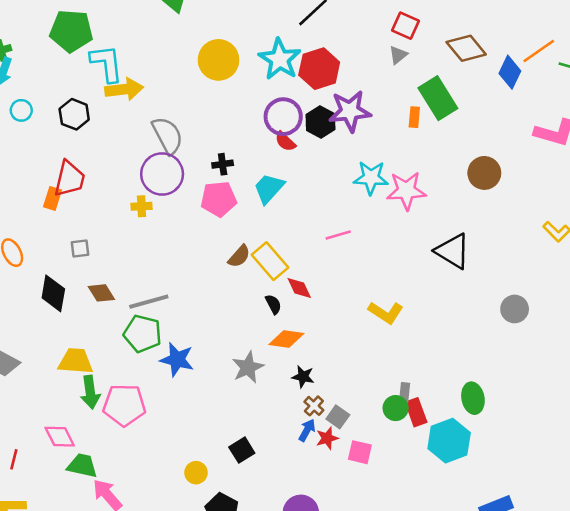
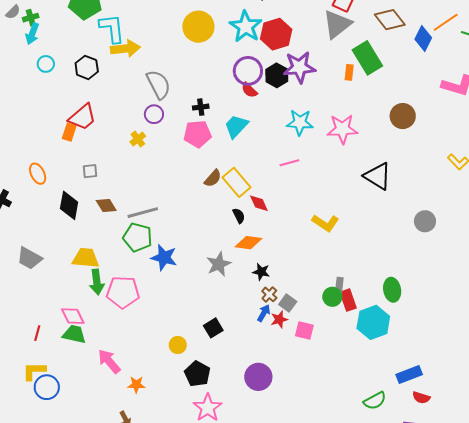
gray triangle: (398, 55) -> (337, 24), size x2.0
purple circle: (162, 174) -> (154, 114), size x0.6
cyan star: (371, 178) -> (300, 122), moved
red trapezoid: (69, 179) -> (82, 117), turned 36
yellow cross: (142, 206) -> (138, 139), turned -35
green trapezoid: (82, 466) -> (74, 334), moved

